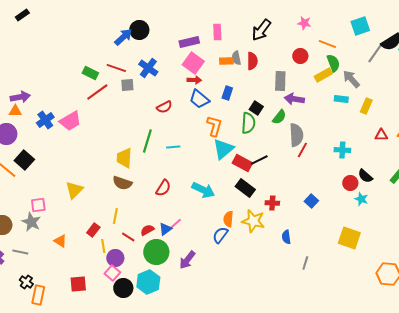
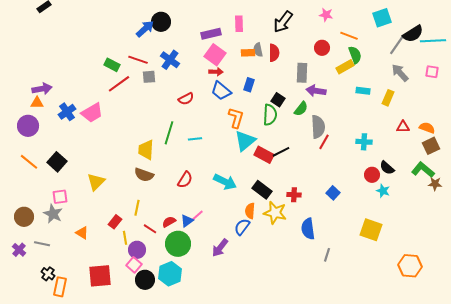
gray arrow: (351, 79) -> (400, 73), moved
black square: (24, 160) -> (57, 162), moved
black rectangle: (245, 188) -> (262, 190), moved
blue semicircle: (286, 237) -> (308, 229), size x1.5
purple arrow: (187, 260) -> (220, 248), moved
red square: (78, 284) -> (100, 276), size x1.4

